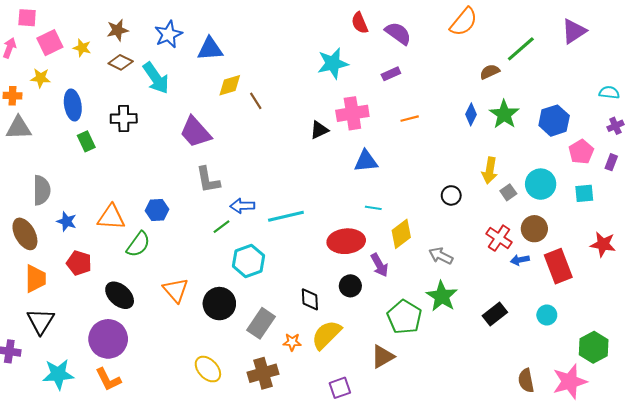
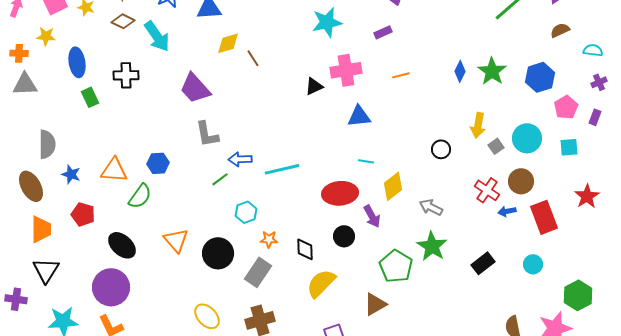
brown semicircle: (490, 72) -> (560, 30), moved
red star: (603, 244) -> (587, 196), turned 30
cyan hexagon: (248, 261) -> (246, 212), size x0.7
orange star: (292, 342) -> (269, 239), moved

